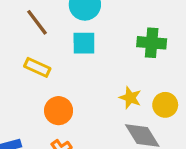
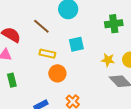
cyan square: (84, 43) -> (76, 44), moved
orange circle: (59, 111) -> (57, 73), moved

